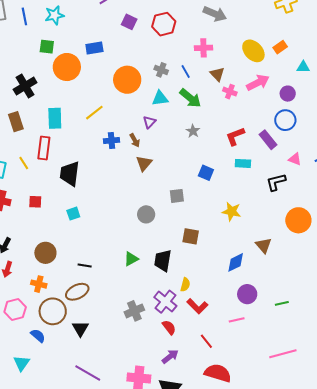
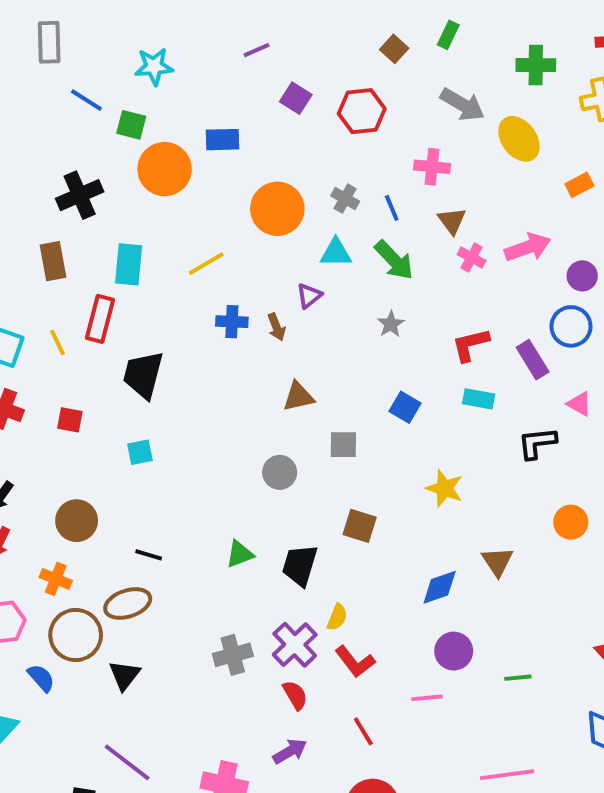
blue line: (24, 16) -> (86, 100), moved, turned -54
yellow ellipse: (253, 51) -> (519, 139), moved
brown triangle: (144, 163) -> (298, 397), moved, turned 30
orange circle: (298, 220) -> (571, 522), size x0.7

